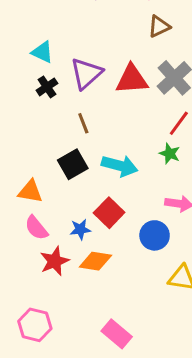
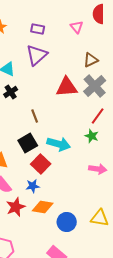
brown triangle: (159, 26) -> (91, 60), moved
purple triangle: (86, 73) -> (37, 55), moved
red square: (109, 213) -> (41, 164), moved
blue circle: (155, 235) -> (67, 222), moved

